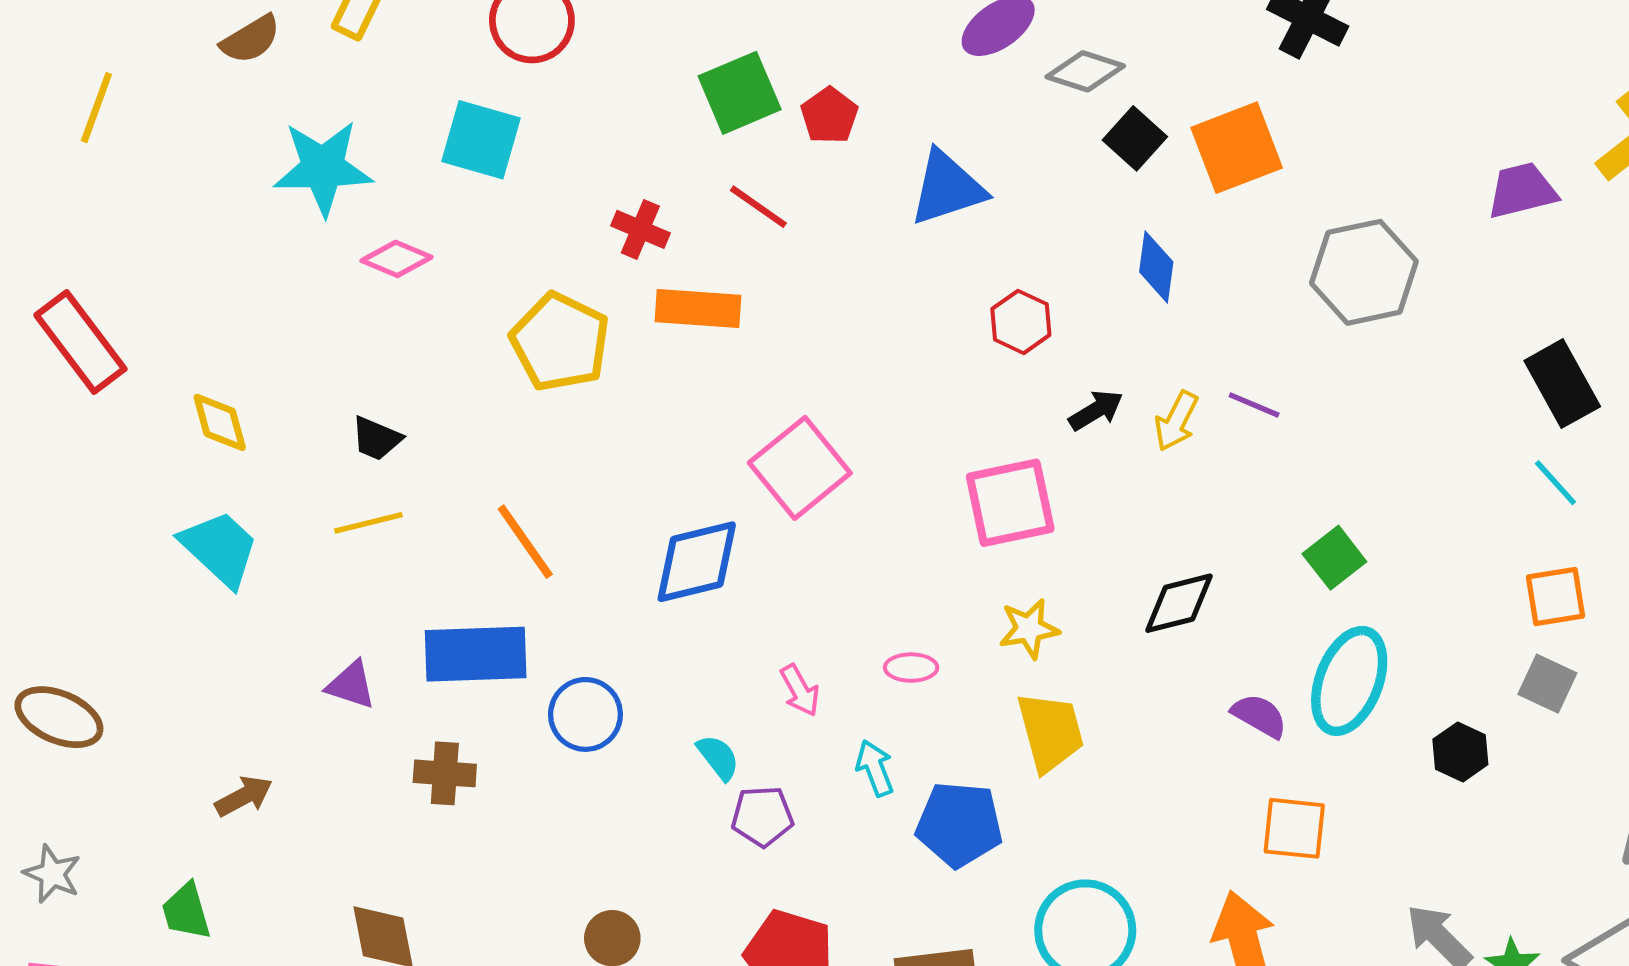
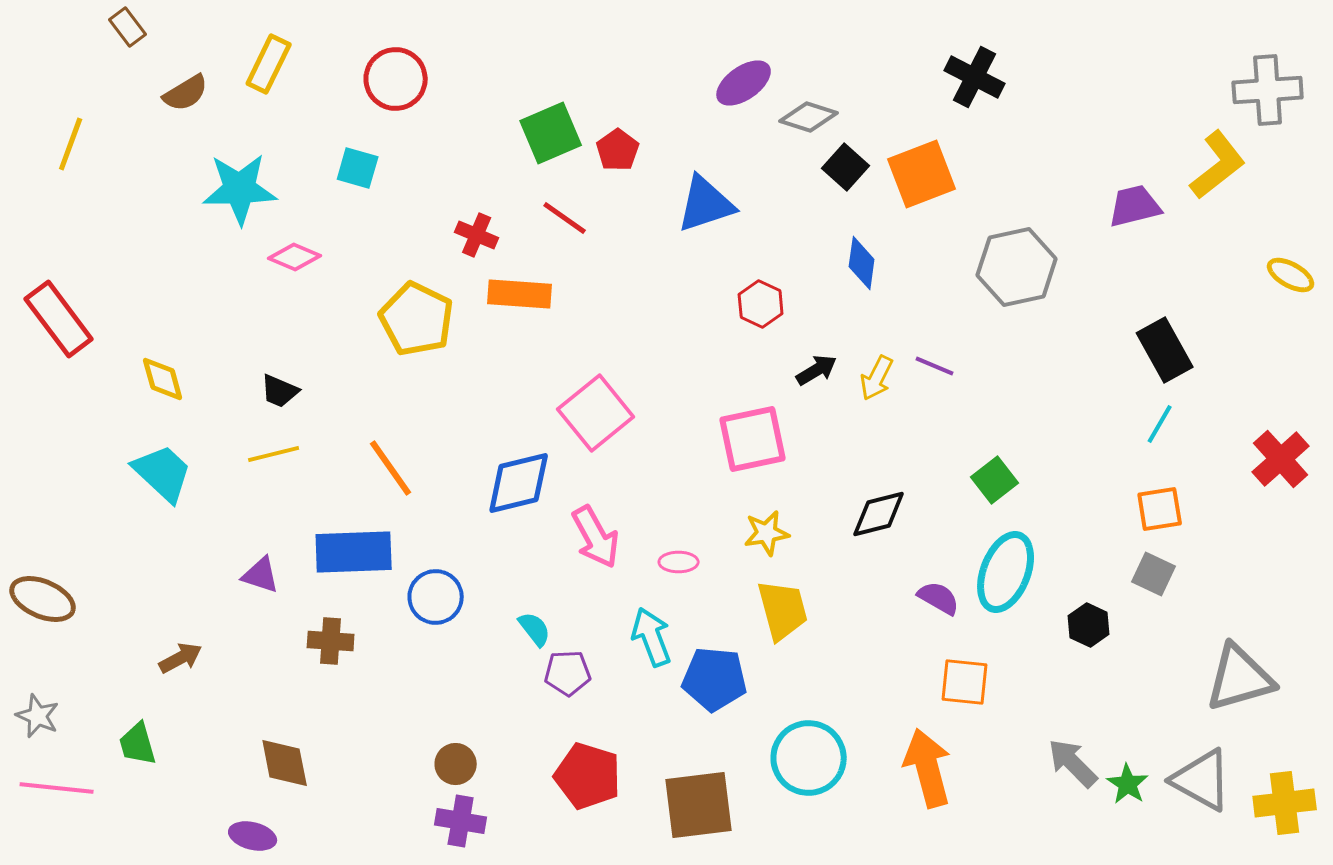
cyan square: (481, 140) -> (358, 168), size x0.7
cyan line: (1556, 483) -> (1160, 424), turned 72
pink arrow: (800, 690) -> (596, 537), moved, size x1.6
cyan arrow: (875, 768) -> (652, 637), size x1.4

